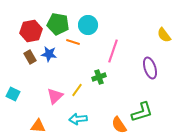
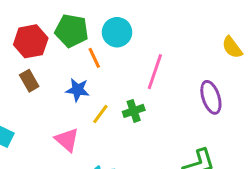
orange line: (73, 42) -> (94, 58), turned 48
blue star: (49, 54) -> (78, 90), moved
yellow line: (77, 90) -> (100, 114), moved
pink triangle: (55, 96) -> (67, 140), turned -36

